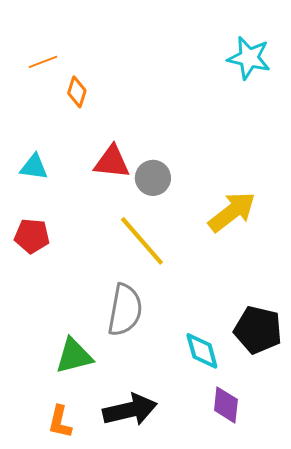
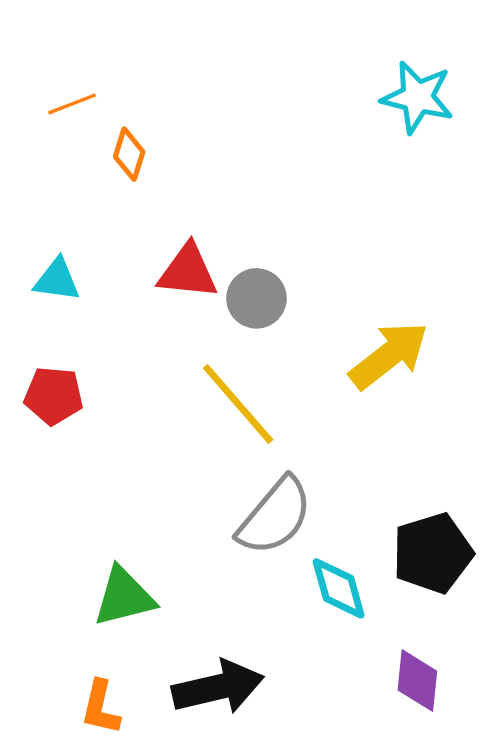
gray semicircle: (125, 310) -> (275, 516), moved, turned 30
black pentagon: (258, 330) -> (432, 553), turned -30
purple diamond: (226, 405) -> (417, 681), moved

